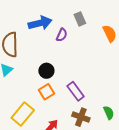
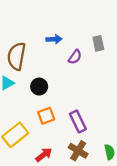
blue arrow: (40, 23) -> (54, 39), size x0.6
black circle: (46, 71) -> (39, 87), moved

